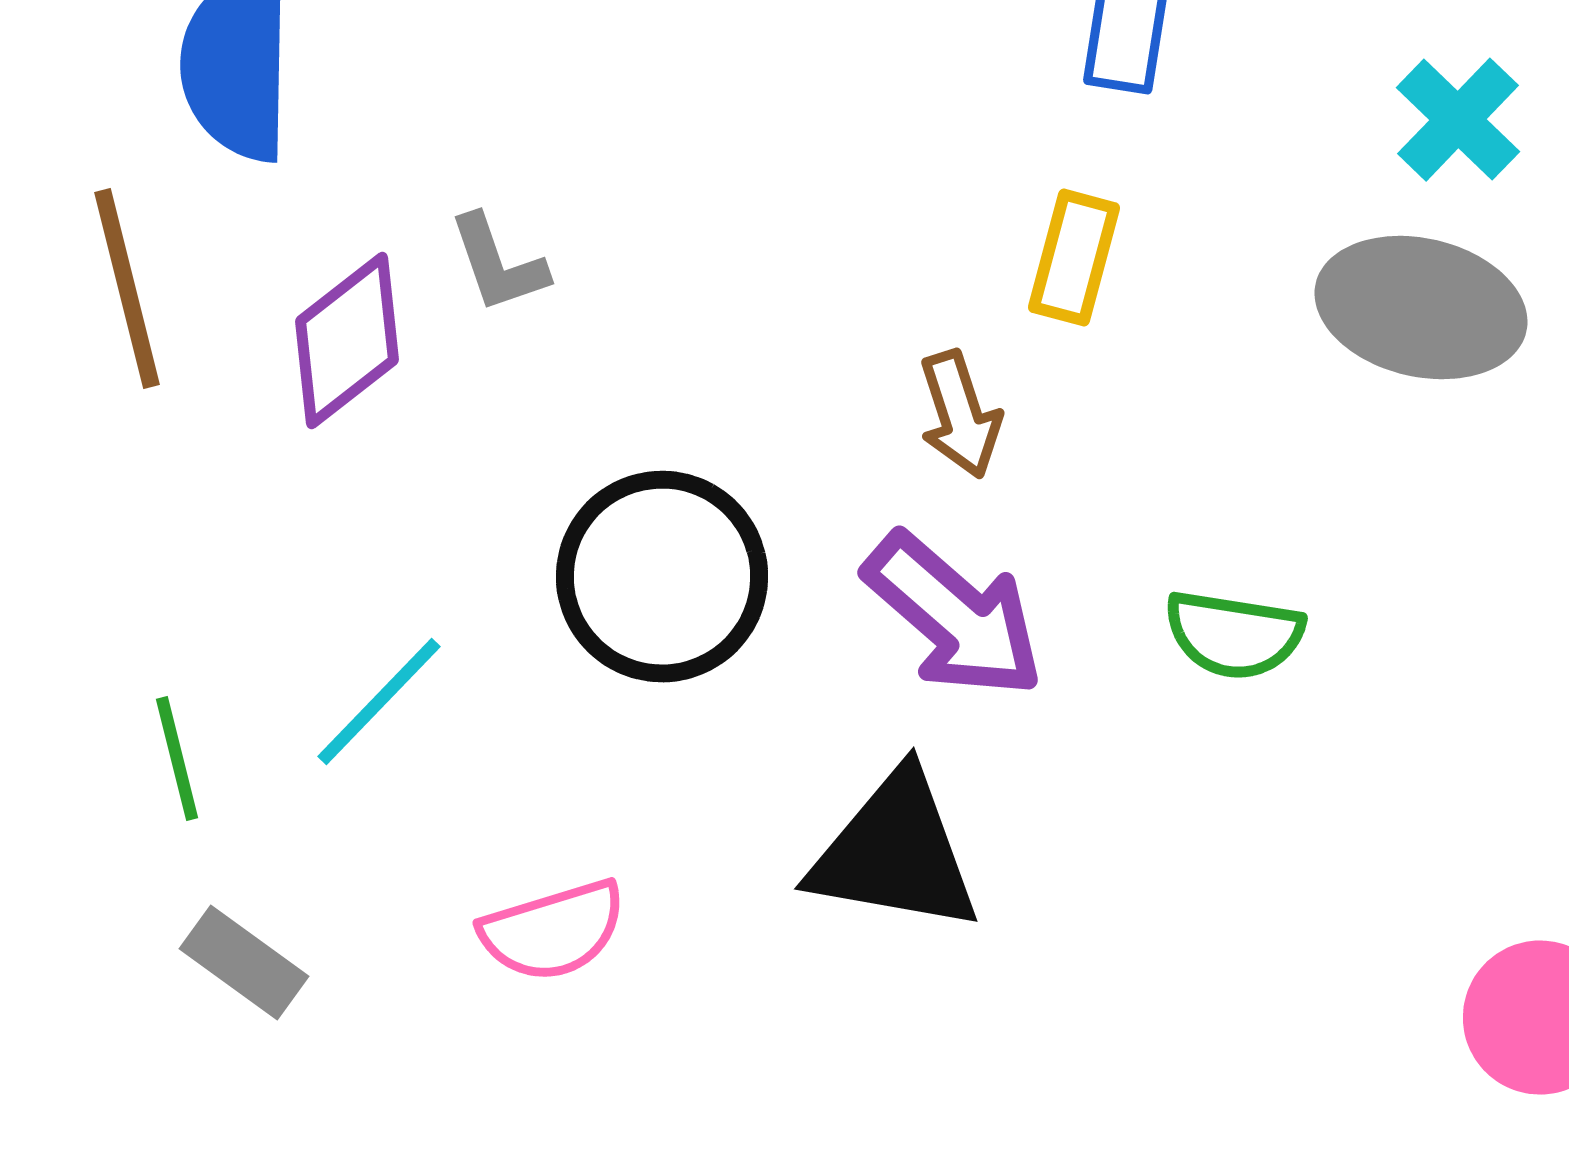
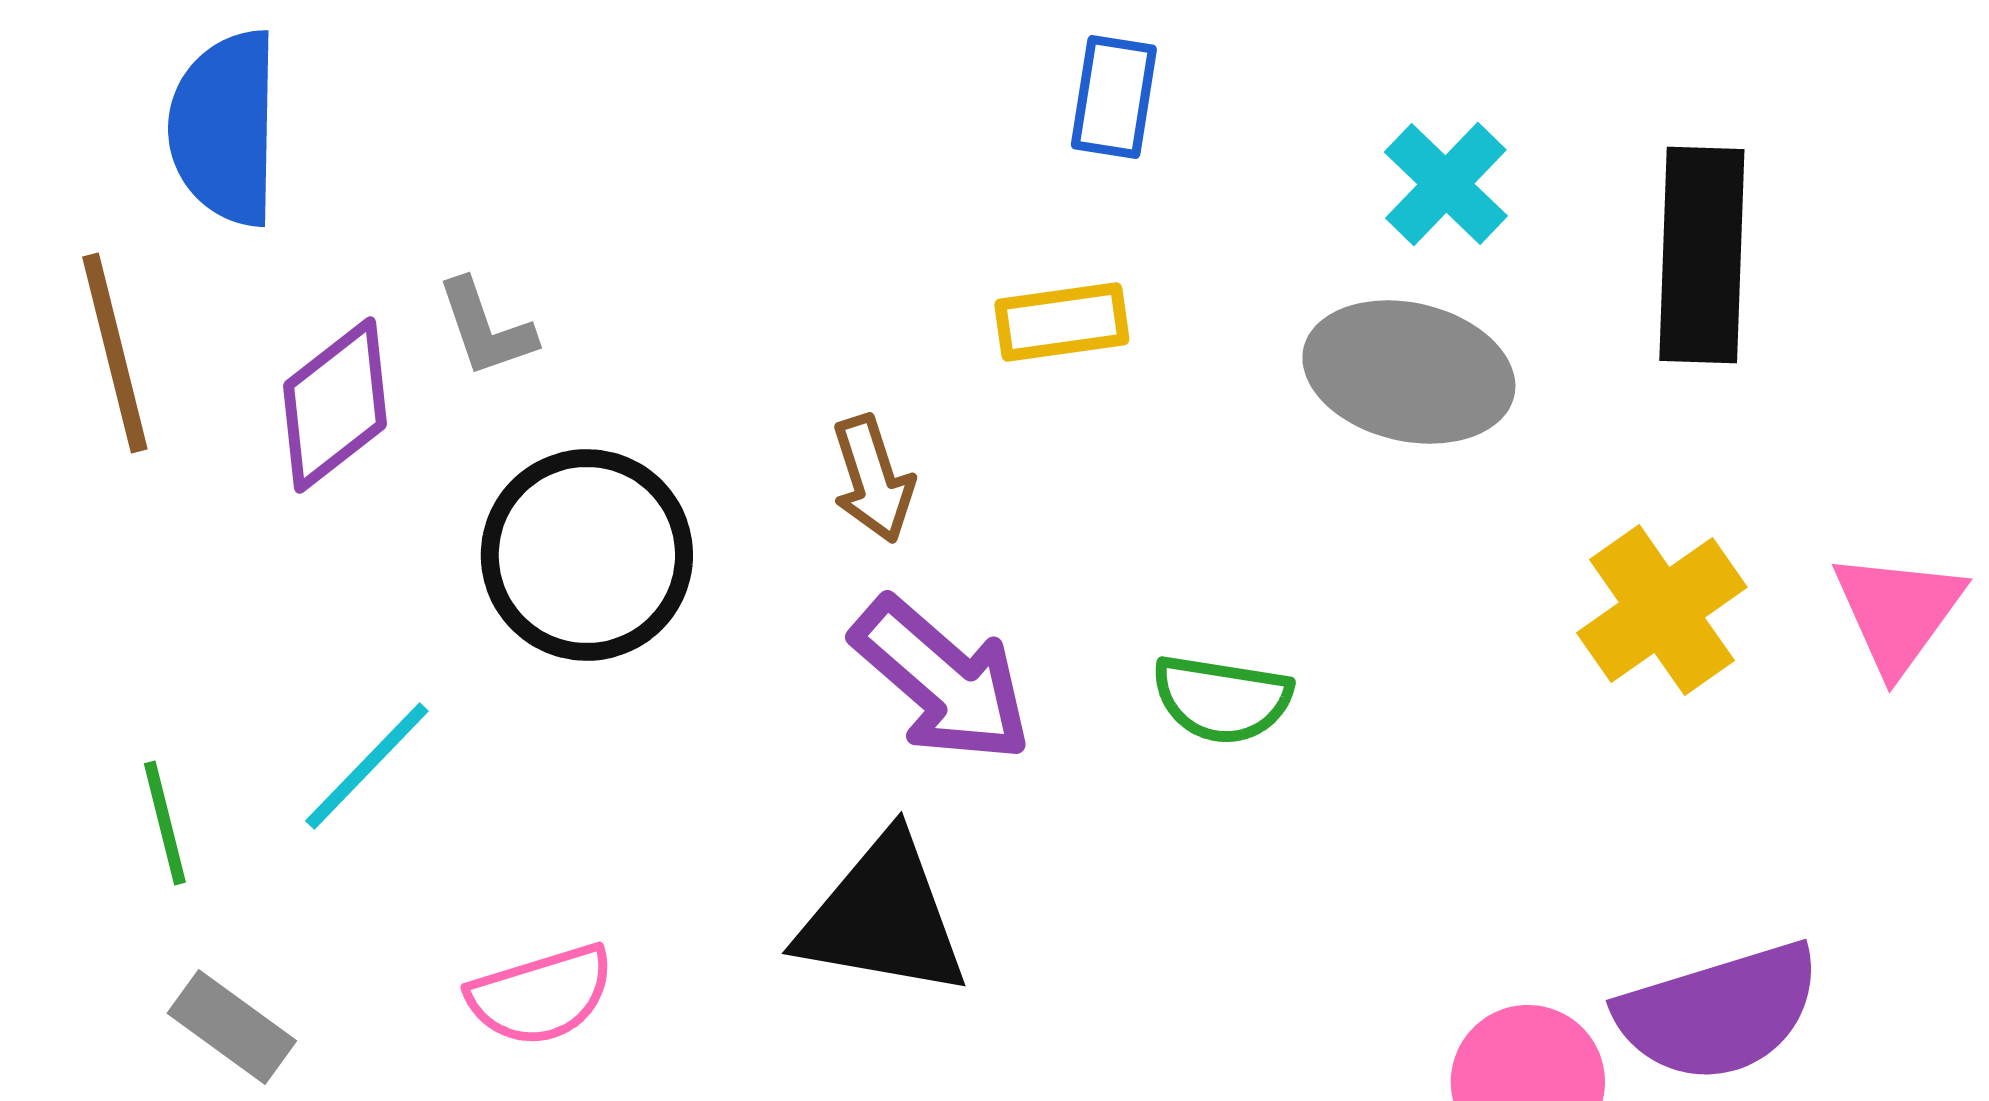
yellow rectangle: (1074, 258) -> (1062, 322), turned 67
brown arrow: (960, 415) -> (873, 479), moved
black circle: (662, 577) -> (587, 555), moved

